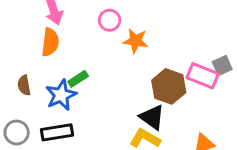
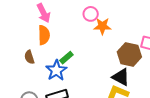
pink circle: (110, 20) -> (91, 14), moved
brown semicircle: (24, 85) -> (29, 57), moved

